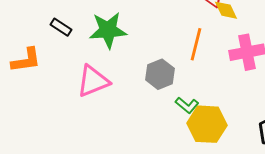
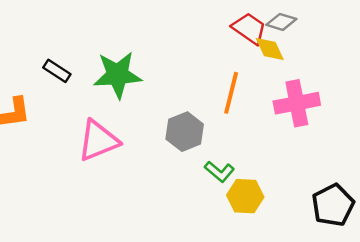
yellow hexagon: (207, 124) -> (245, 196), size x0.7

